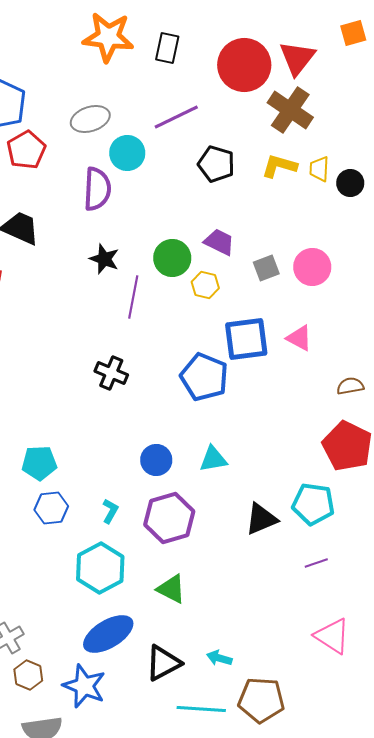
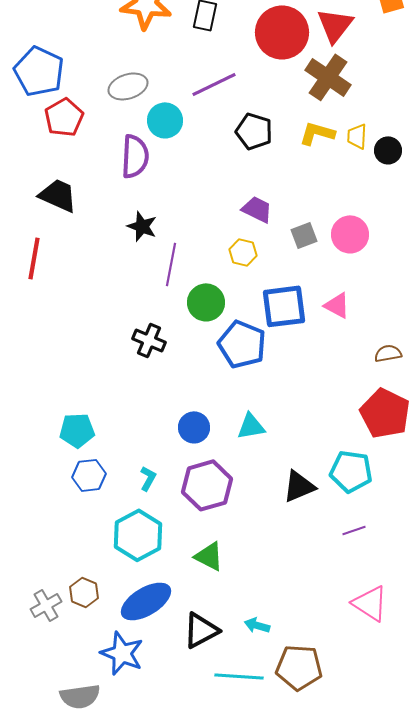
green circle: (172, 258) -> (206, 302), moved
brown hexagon: (28, 675) -> (84, 592), moved

